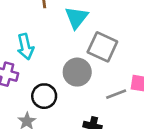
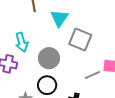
gray circle: (77, 72) -> (49, 58), moved
black circle: (44, 96) -> (47, 85), moved

